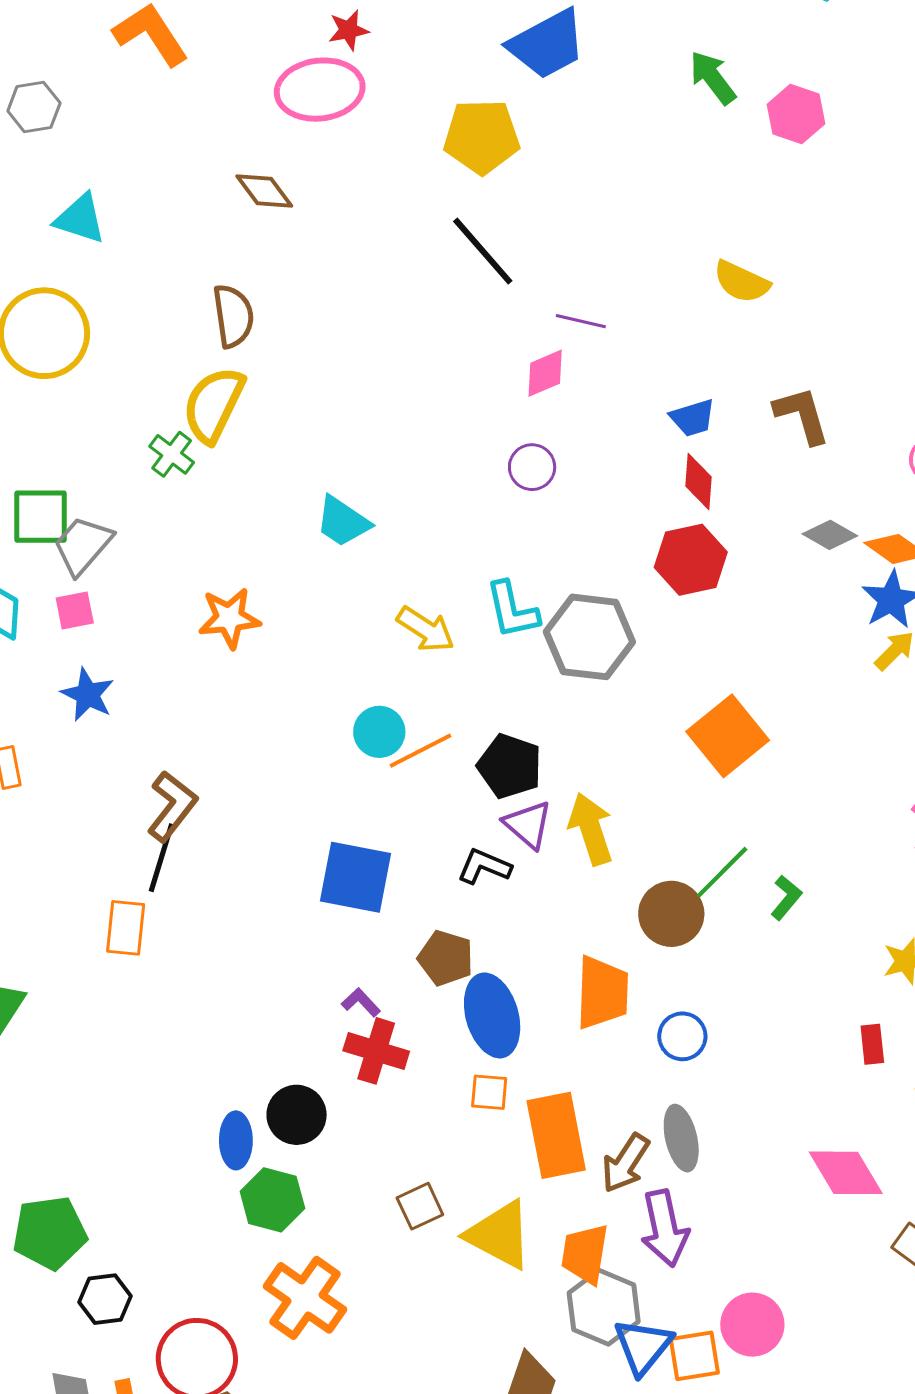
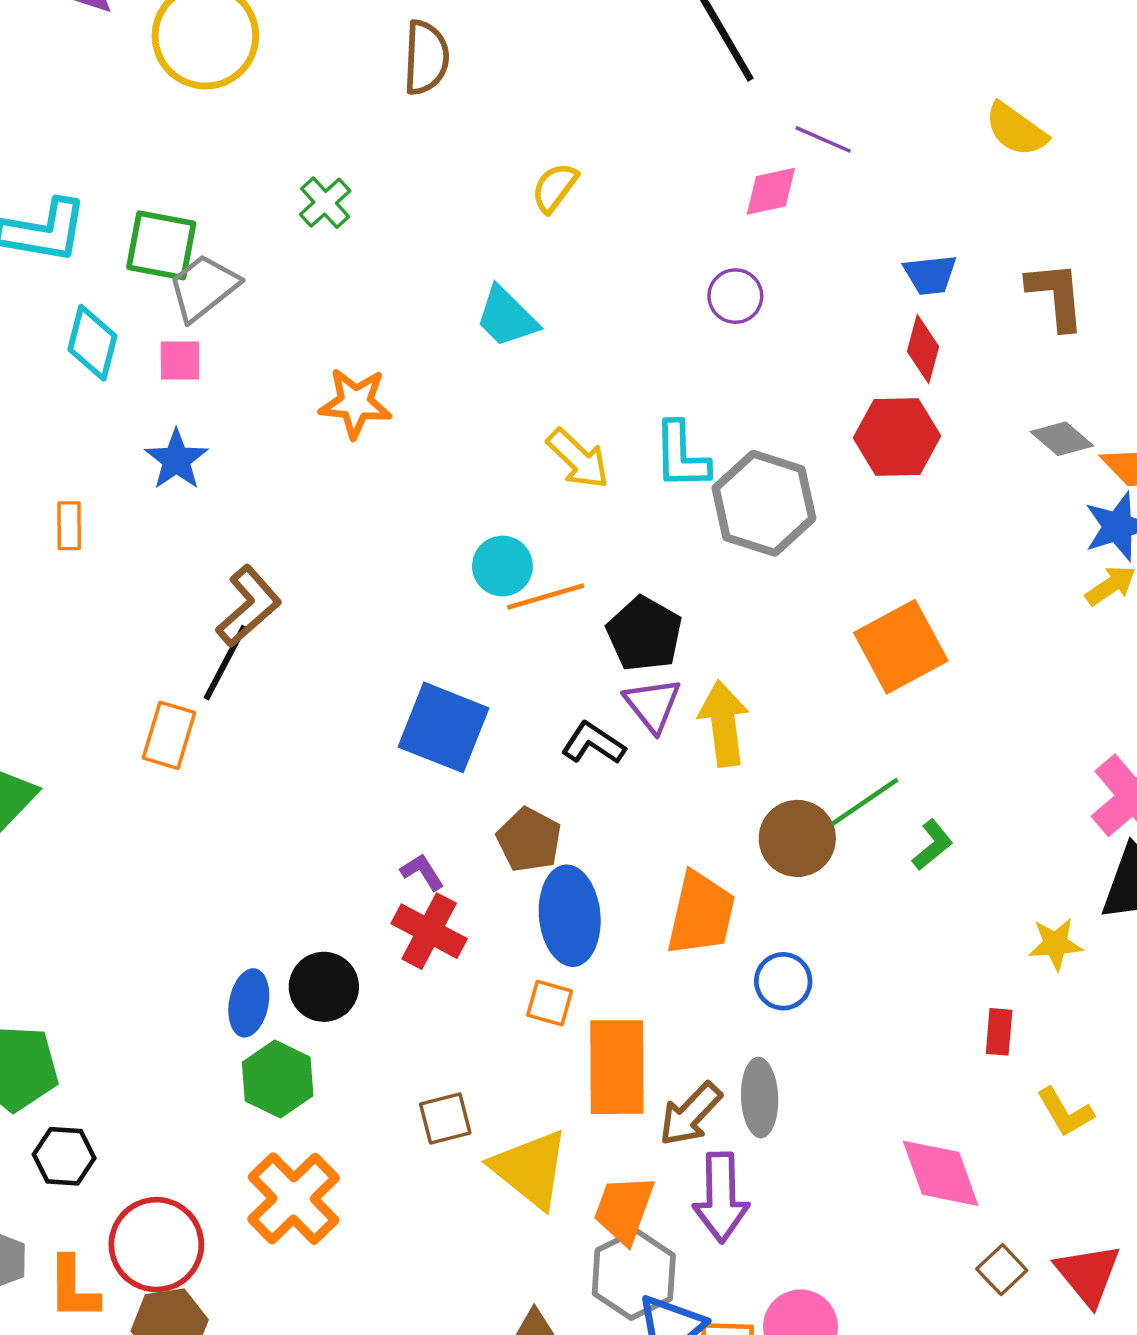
yellow semicircle: (214, 405) -> (555, 188), moved, size x0.6

